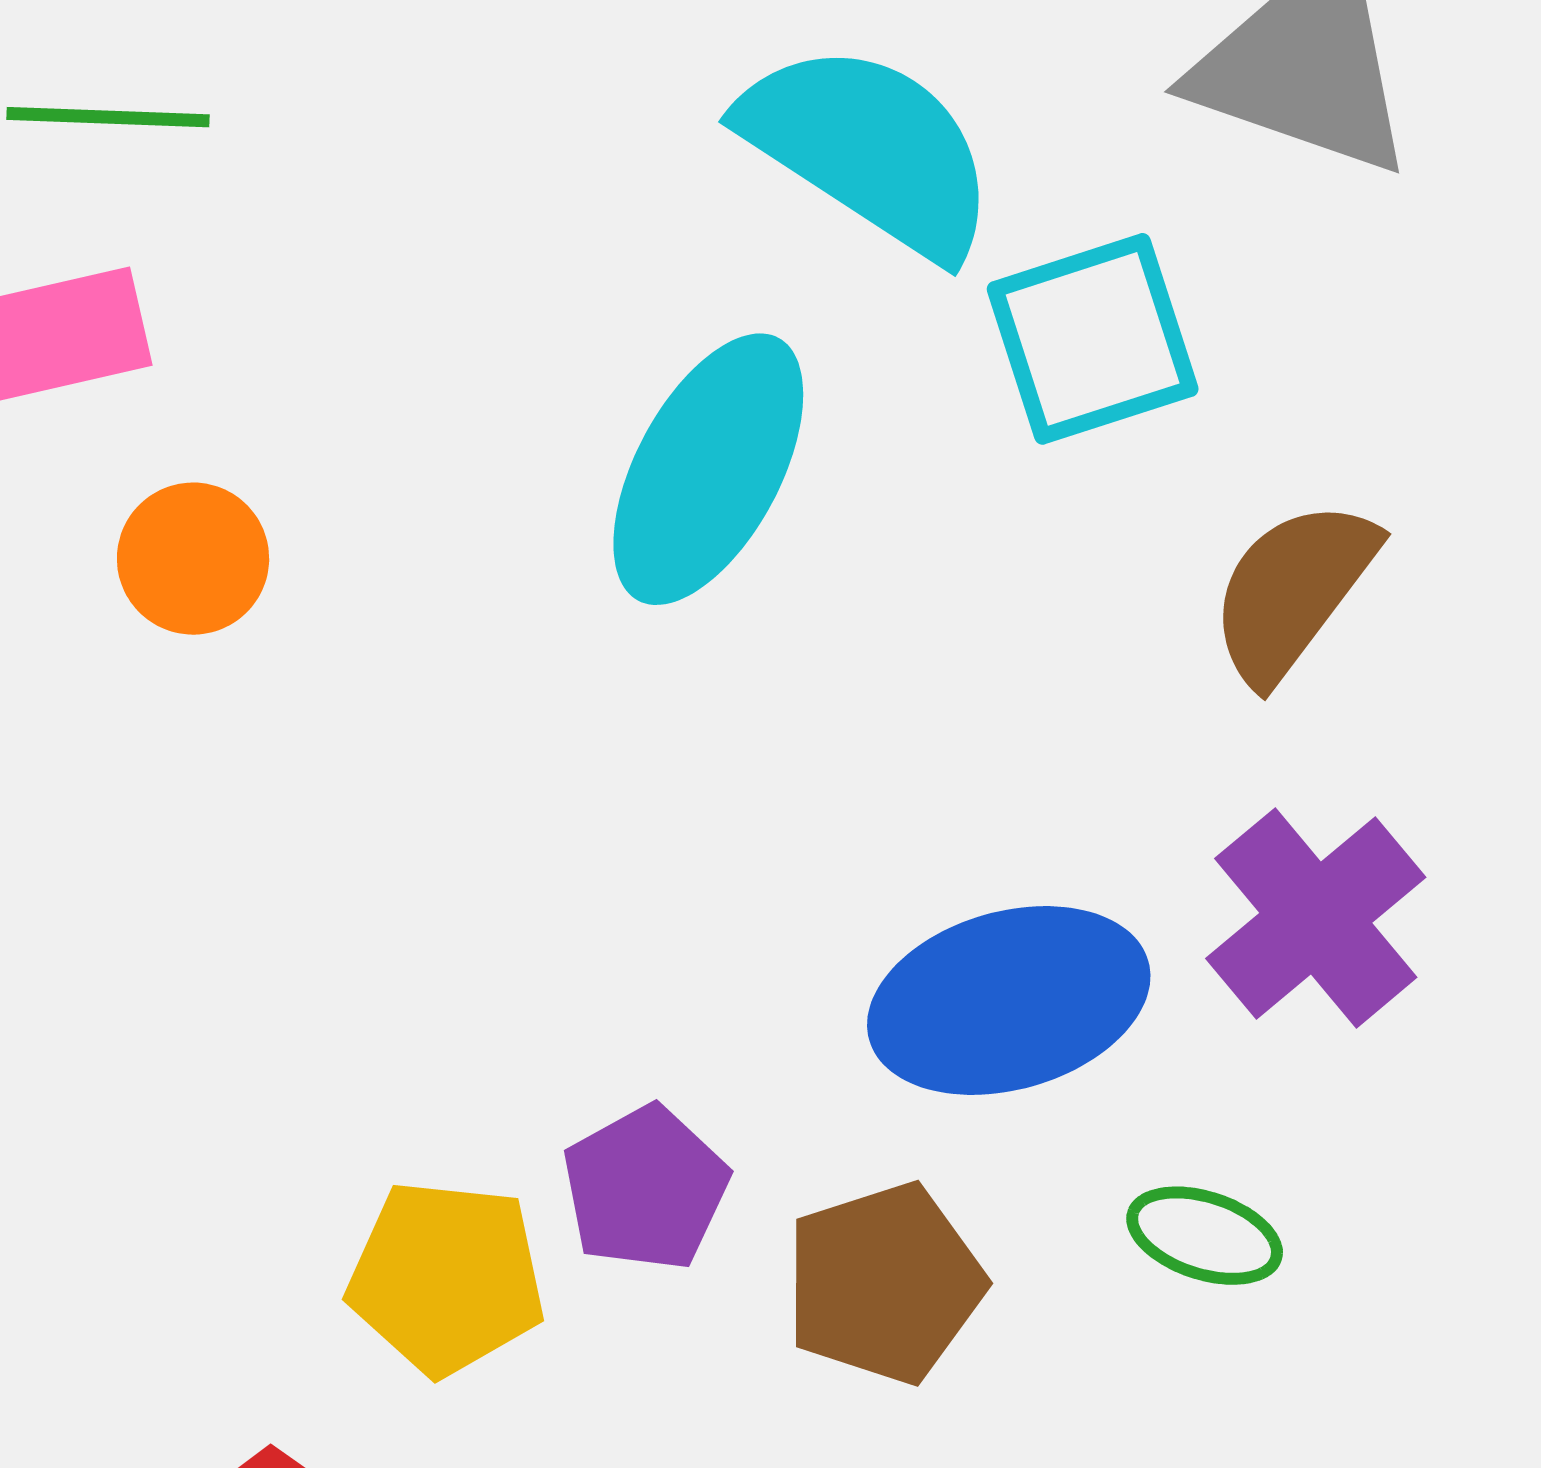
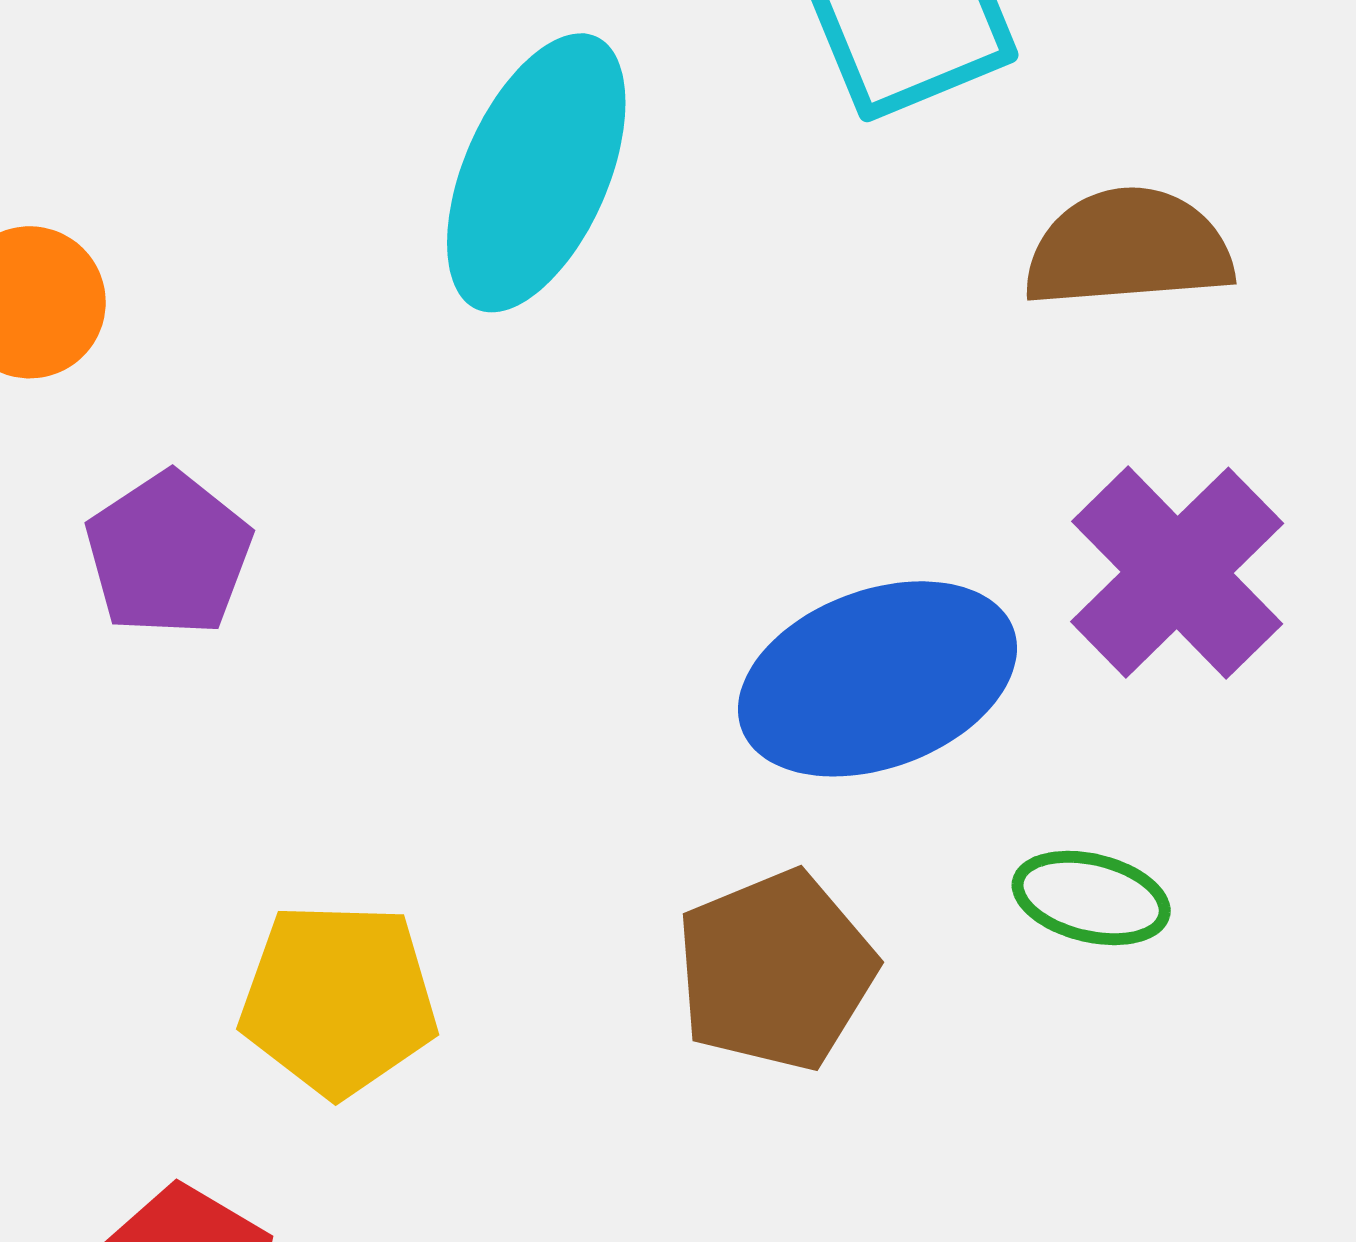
brown semicircle: (1293, 591) -> (1128, 248), turned 53
purple pentagon: (645, 1188) -> (169, 554), moved

